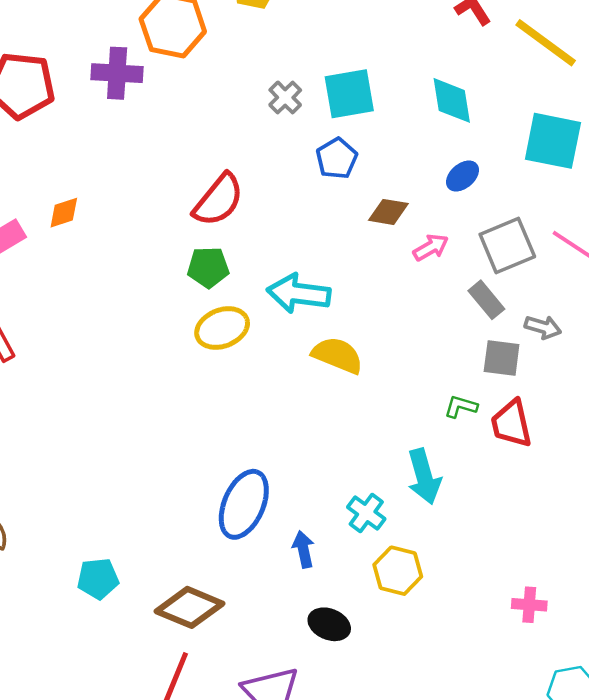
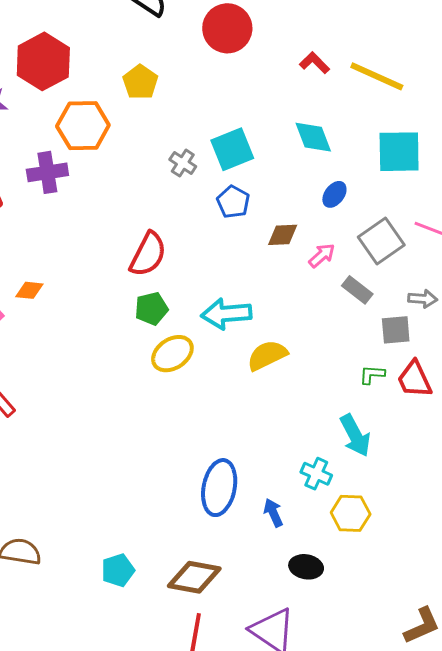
orange diamond: (64, 213) -> (29, 290), turned 36
gray rectangle: (486, 300) -> (357, 290), moved
yellow semicircle: (338, 355) -> (267, 355), turned -36

